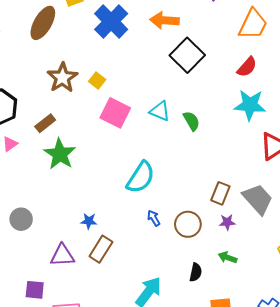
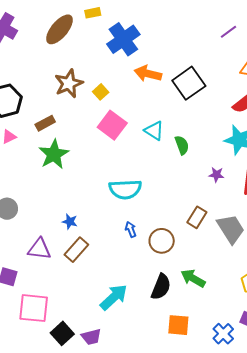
orange arrow: (164, 20) -> (148, 74), moved
cyan semicircle: (141, 177) -> (125, 189), turned 44
purple star: (227, 222) -> (216, 175), moved
green arrow: (228, 257) -> (193, 278), size x1.4
black semicircle: (196, 272) -> (161, 287), size x1.5

